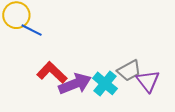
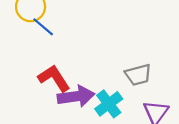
gray trapezoid: (129, 70) -> (138, 75), moved

